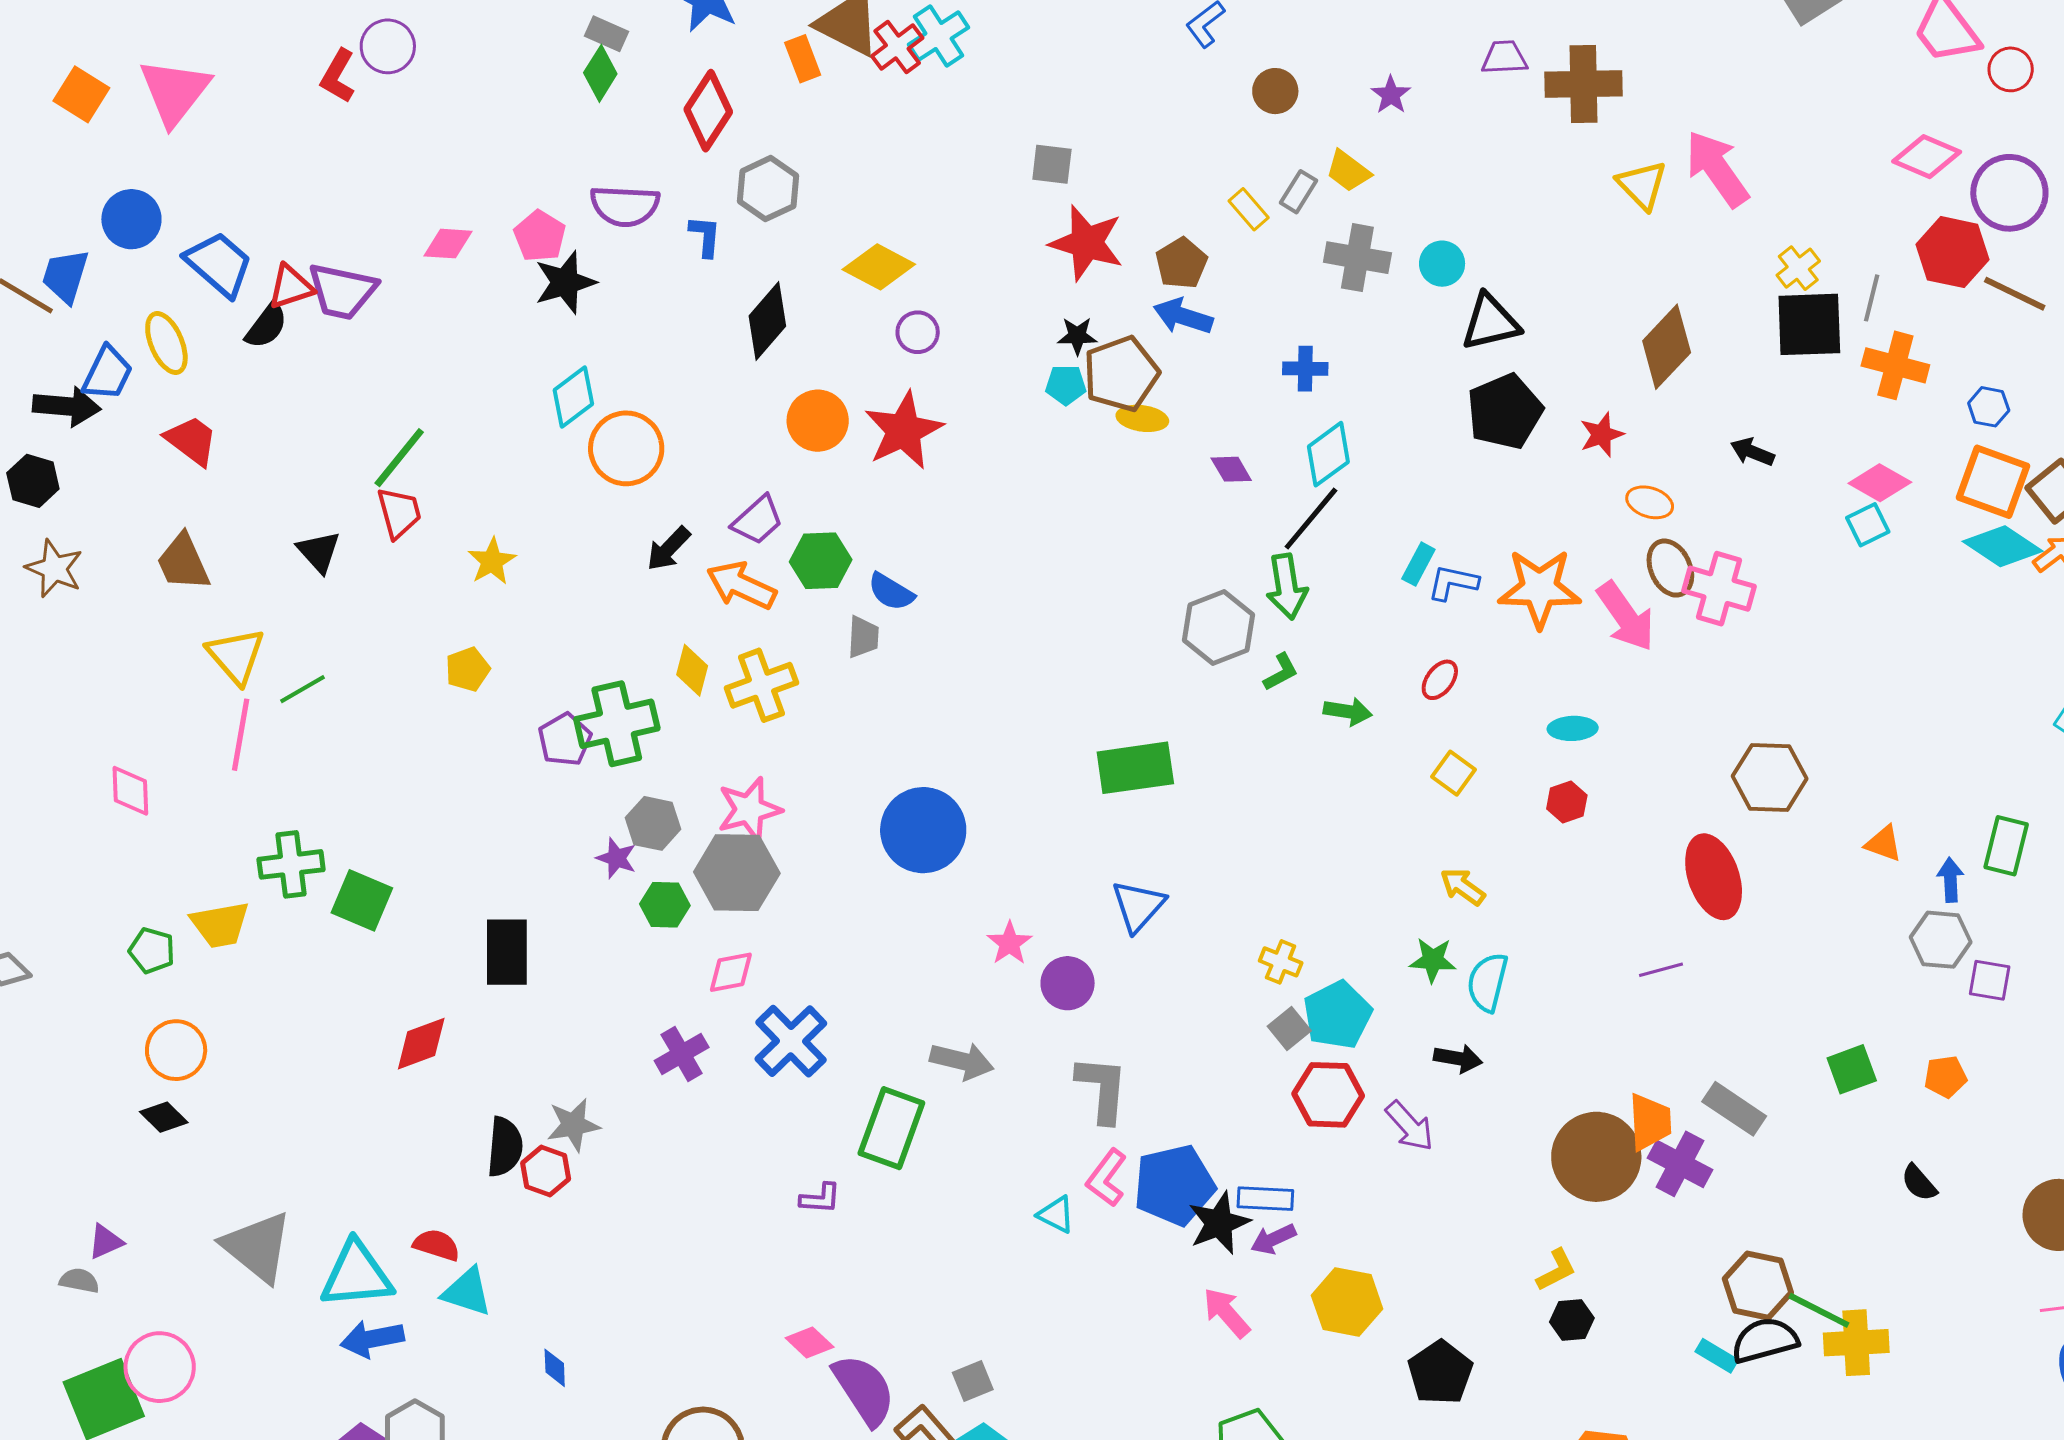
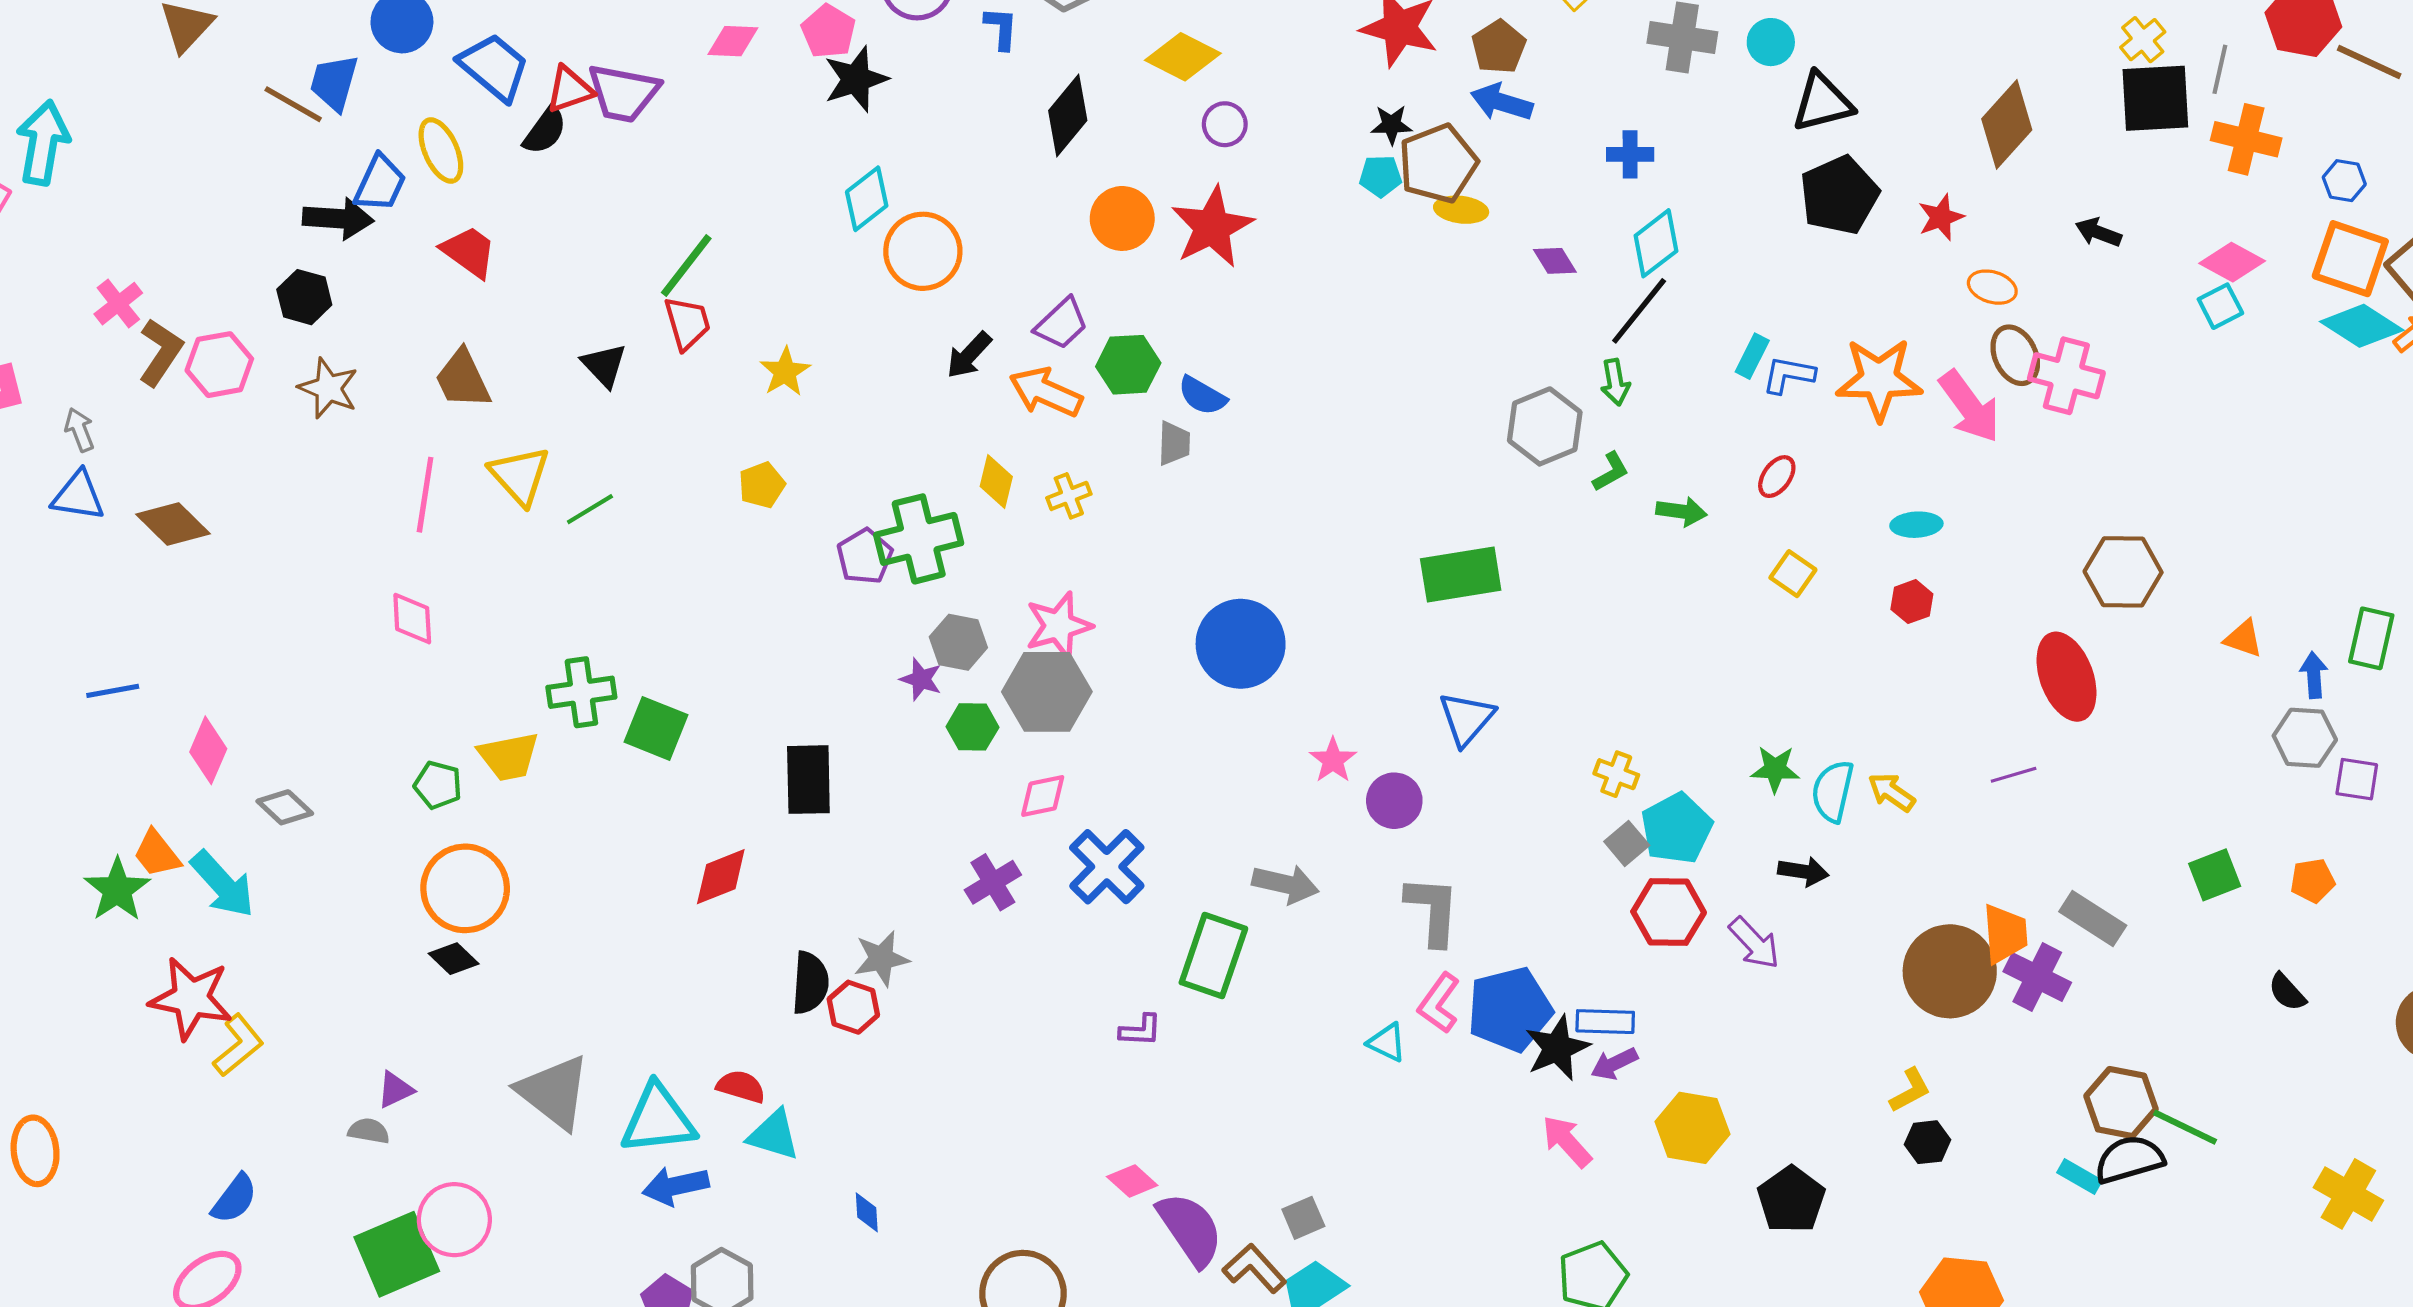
green arrow: (1287, 587) -> (1615, 382), size x0.7
yellow cross: (761, 685) -> (1069, 496), size x0.6
pink line: (241, 735) -> (425, 495), moved
yellow arrow: (1463, 887) -> (1891, 792), moved
orange circle: (176, 1050) -> (465, 888), size x1.4
yellow cross: (1856, 1343) -> (2348, 1194), moved, turned 34

